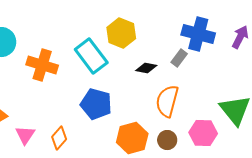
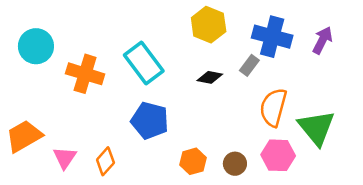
yellow hexagon: (121, 33) -> (209, 25), moved
orange semicircle: (167, 101) -> (273, 107), moved
orange hexagon: (132, 138) -> (193, 161), size x0.7

